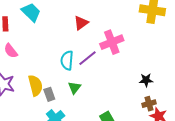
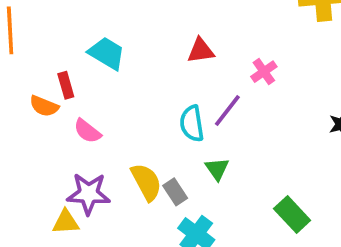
red triangle: (81, 23) -> (201, 51), turned 42
pink cross: (112, 42) -> (264, 72), size x0.6

